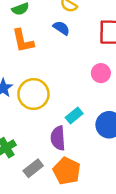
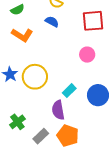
orange L-shape: (23, 41) -> (22, 35), turned -40

